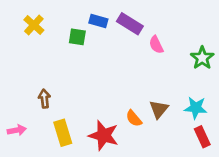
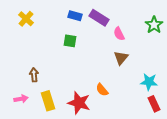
green square: (77, 37) -> (70, 41), moved
green star: (202, 58) -> (154, 25), moved
brown triangle: (159, 109) -> (121, 58), moved
pink arrow: (17, 130) -> (21, 99), moved

